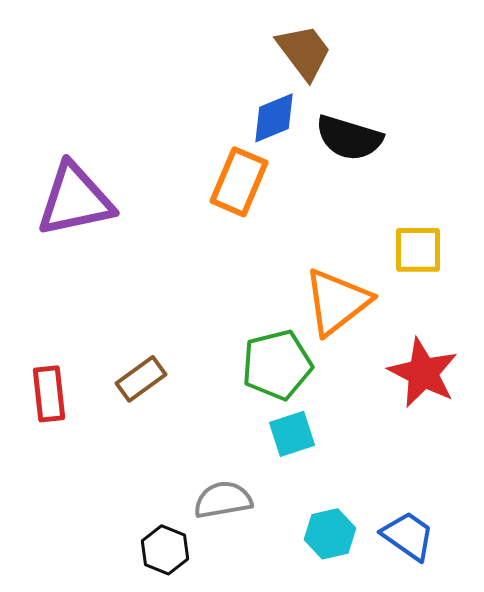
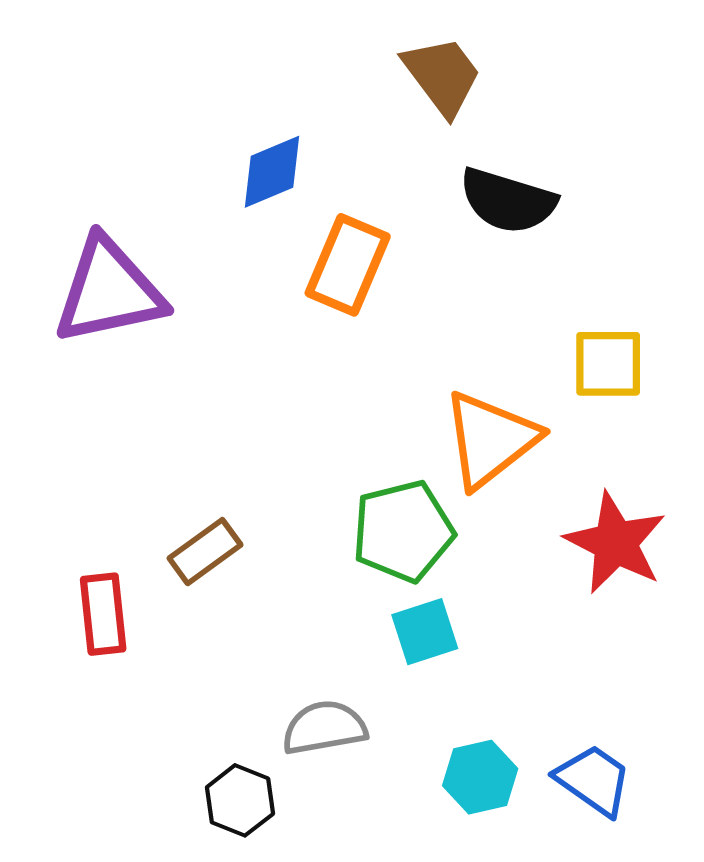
blue diamond: (274, 118) -> (272, 172), moved
red rectangle: (49, 394) -> (103, 614), moved

